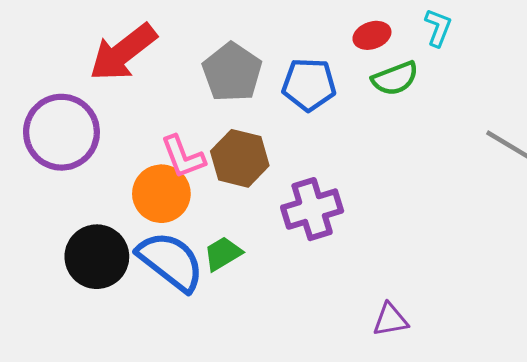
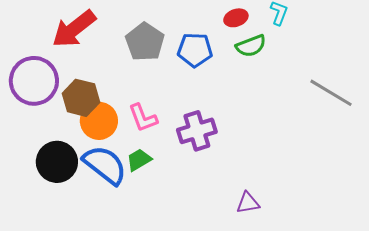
pink L-shape: (183, 157) -> (143, 118), moved
brown hexagon: (240, 158) -> (81, 98), moved

